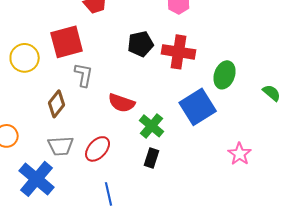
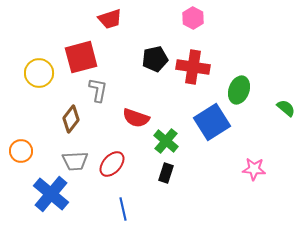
pink star: (240, 154) -> (254, 169), turned -30

